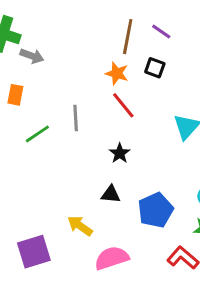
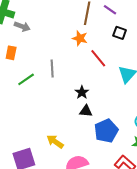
black square: (155, 68) -> (120, 33), moved
red line: (123, 105) -> (98, 58), moved
black triangle: (111, 194) -> (86, 111), moved

